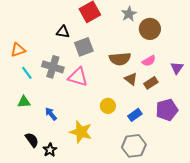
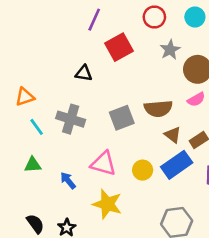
gray square: (84, 47) -> (122, 118), moved
pink semicircle: (149, 61) -> (196, 99), moved
pink triangle: (78, 77) -> (103, 164), moved
blue rectangle: (135, 115) -> (177, 165), moved, size x1.6
black semicircle: (32, 140) -> (35, 224), moved

